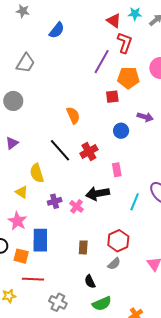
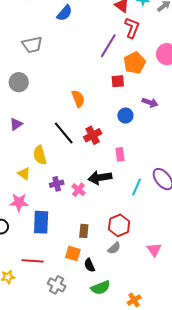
gray trapezoid: (26, 63) -> (32, 45), turned 45
orange pentagon: (128, 78) -> (135, 63), turned -30
pink star: (17, 221) -> (19, 202), turned -30
orange square: (21, 256) -> (73, 254), moved

